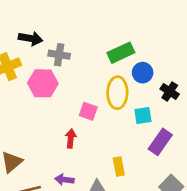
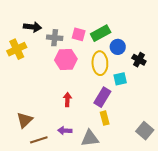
pink hexagon: (43, 83) -> (66, 60), moved
pink square: (88, 111) -> (79, 34), moved
purple rectangle: (160, 142) -> (102, 97), moved

